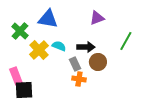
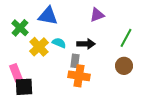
brown circle: (98, 62) -> (124, 66), moved
gray rectangle: (75, 64) -> (75, 61), turned 32
orange cross: (79, 79) -> (79, 76), size x1.5

